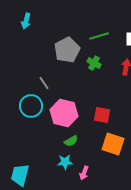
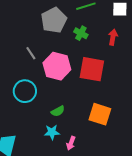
cyan circle: (31, 106) -> (25, 91), moved
pink hexagon: (64, 113) -> (57, 66), moved
red square: (102, 115) -> (92, 69), moved, size x1.5

